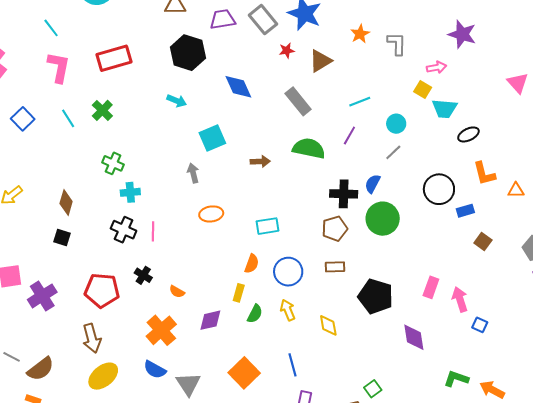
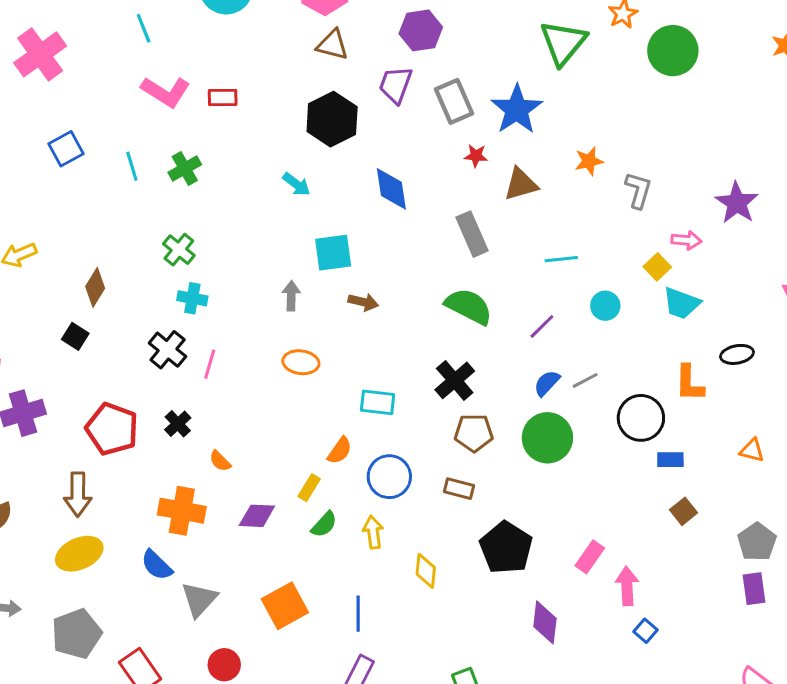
purple trapezoid: (223, 19) -> (396, 85), turned -76
red rectangle: (114, 58) -> (223, 98), size x0.6
pink L-shape: (59, 67) -> (166, 92), moved, turned 96
black ellipse: (468, 134) -> (737, 354), moved
purple line: (349, 135) -> (542, 326), moved
gray line: (393, 152) -> (585, 380), moved
brown arrow: (260, 161) -> (363, 302), moved
orange L-shape: (484, 174) -> (689, 383), moved
black cross: (344, 194) -> (455, 380), moved, turned 32
orange cross: (161, 330) -> (182, 511), turned 36

